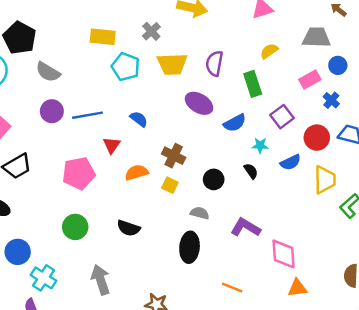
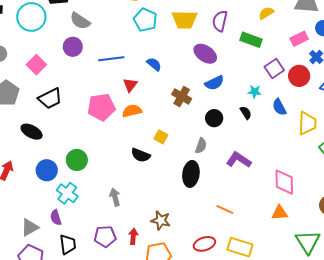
green rectangle: (253, 84) -> (251, 40), turned -55
purple circle: (52, 111) -> (73, 47), moved
blue semicircle: (235, 123) -> (214, 83), moved
red circle: (317, 138) -> (299, 76), moved
blue semicircle: (291, 162) -> (279, 107), turned 84
orange semicircle: (136, 172) -> (132, 111), moved
yellow square: (170, 185) -> (161, 137), moved
gray semicircle: (200, 213) -> (201, 146), turned 91
green circle: (75, 227) -> (77, 160), moved
pink diamond: (284, 254) -> (284, 182), moved
gray arrow: (101, 280) -> (115, 197), size x0.7

